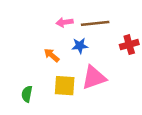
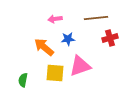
brown line: (95, 23) -> (96, 18), moved
orange arrow: (52, 55) -> (44, 47), size x1.5

